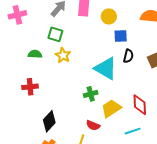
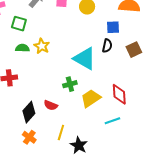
green square: (55, 34) -> (19, 24), moved
blue square: (121, 36) -> (113, 27), moved
green semicircle: (35, 54) -> (22, 48), moved
red semicircle: (93, 125) -> (51, 105), moved

